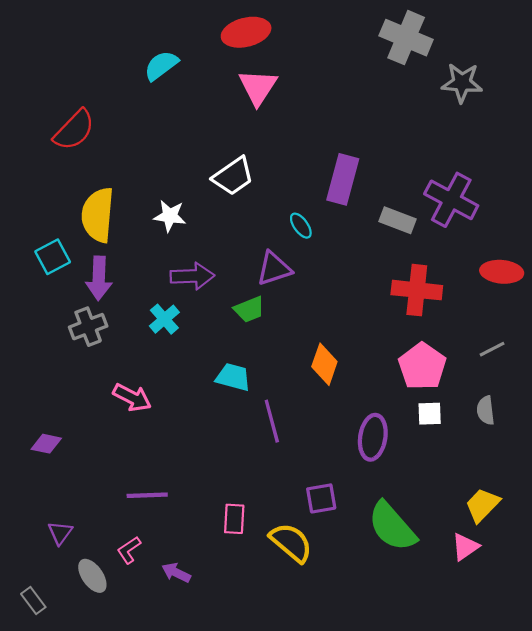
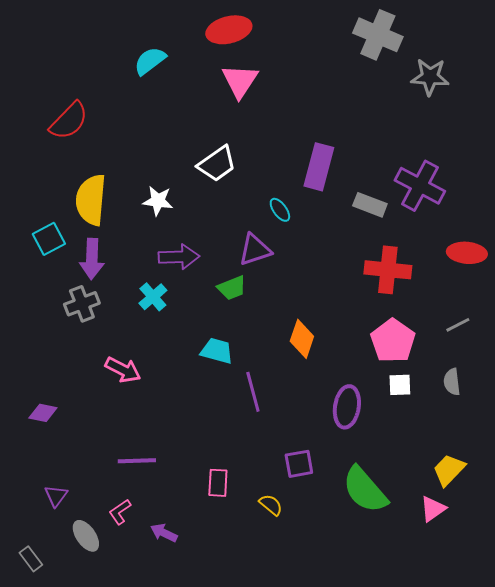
yellow semicircle: (291, 543) -> (271, 505), size x0.6

